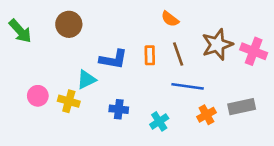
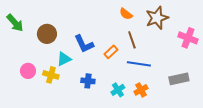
brown circle: (69, 24) -> (47, 34), moved
brown star: (217, 45) -> (157, 18), moved
orange rectangle: (150, 55) -> (111, 52), moved, turned 48
blue L-shape: (113, 59) -> (84, 44), turned 55
orange cross: (206, 115) -> (141, 90), moved

